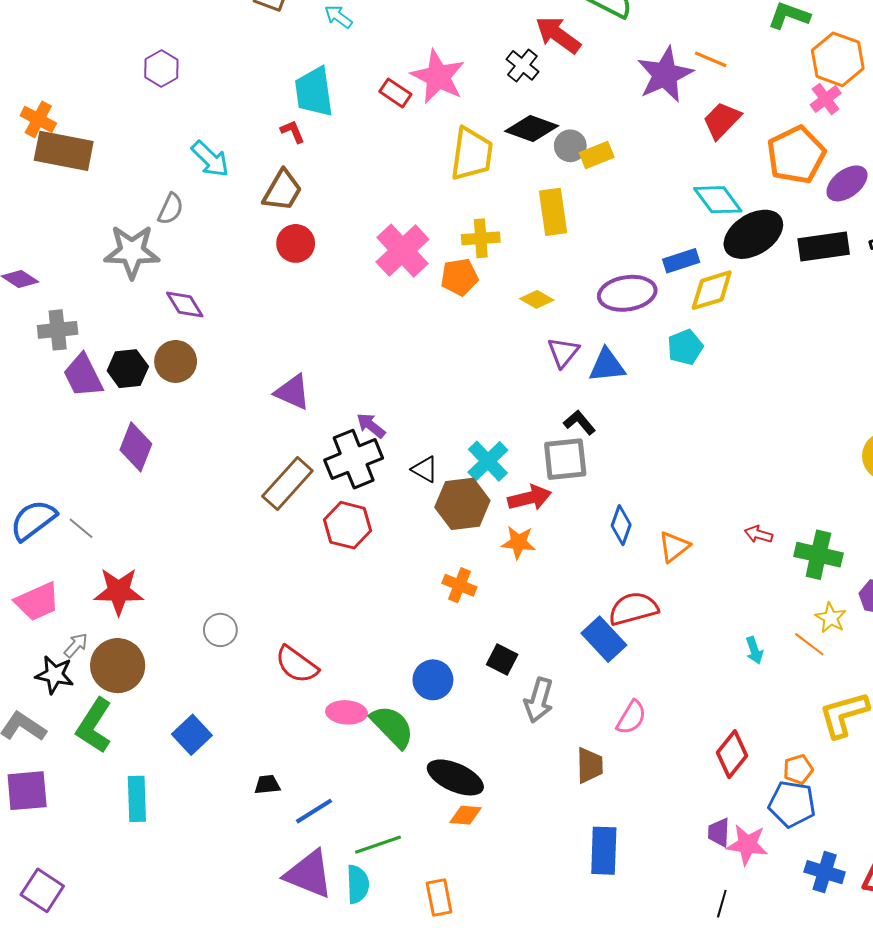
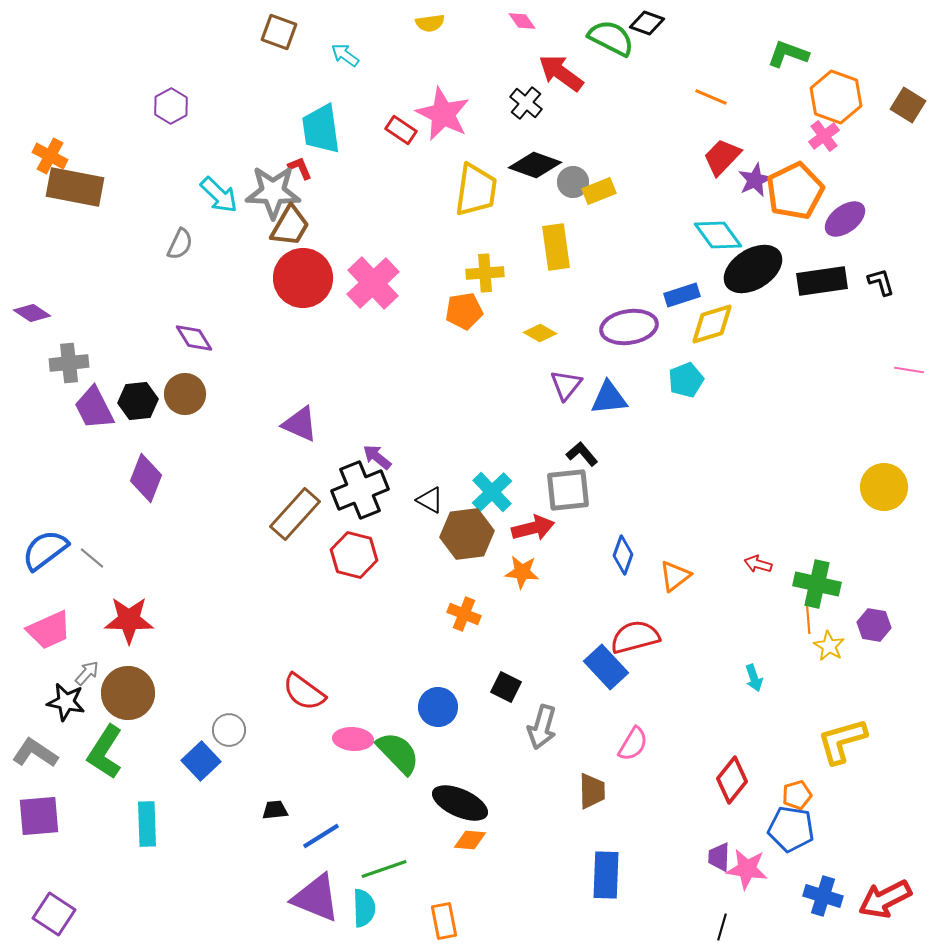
purple star: (665, 75) -> (755, 180), moved, size x0.6
red circle: (296, 243) -> (303, 278), size x1.6
pink cross: (402, 251) -> (373, 283), moved
gray star: (132, 252) -> (273, 192), moved
gray circle: (220, 630) -> (229, 730), moved
orange line: (809, 644) -> (808, 617), moved, turned 48

